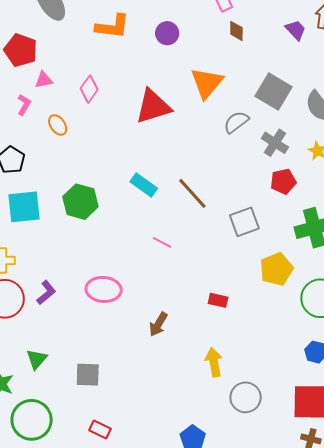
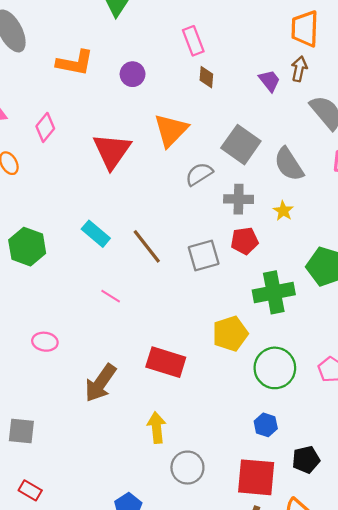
red triangle: (153, 106) -> (112, 151), turned -42
gray cross: (275, 143) -> (239, 199), turned -36
gray square: (244, 222) -> (204, 256), moved
pink ellipse: (104, 289) -> (45, 342), size x0.7
red rectangle: (218, 300) -> (166, 362), size x1.8
brown arrow: (158, 324) -> (100, 383), size x1.5

